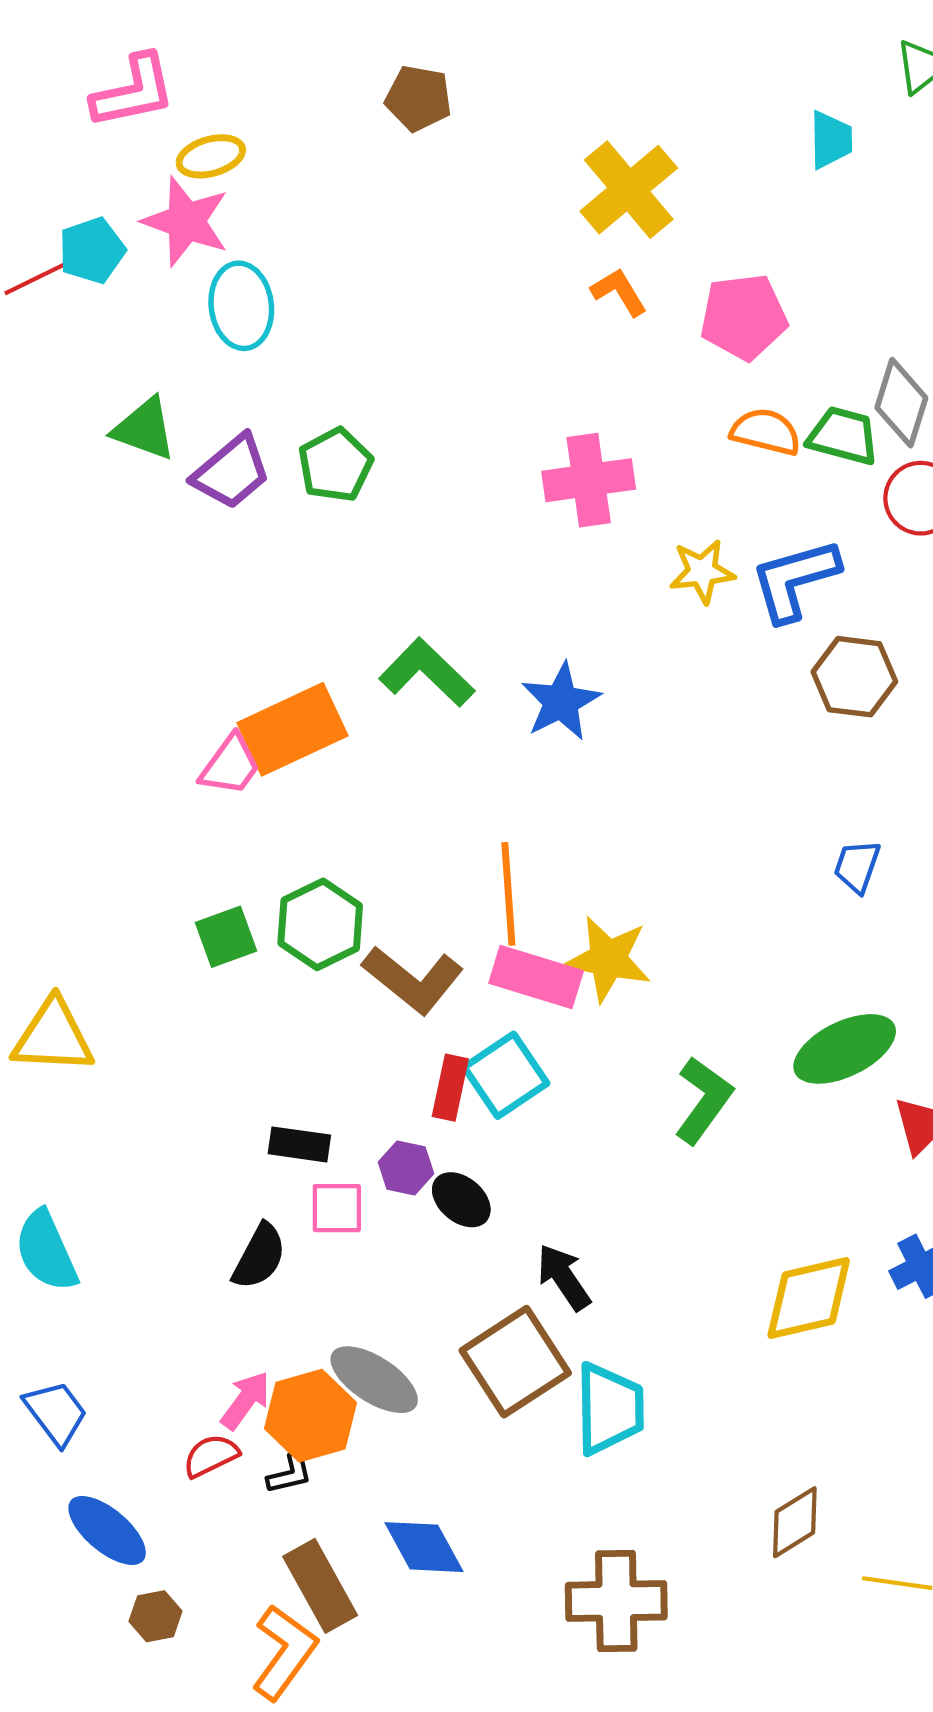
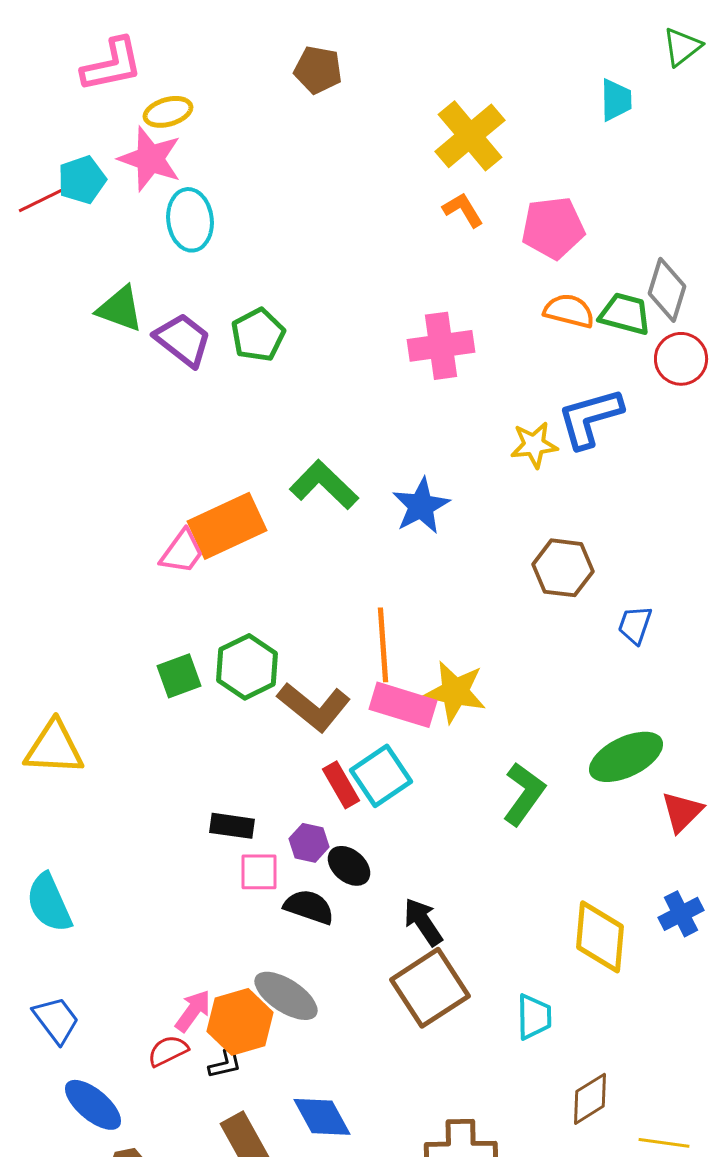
purple trapezoid: (232, 472) -> (183, 340), turned -102
yellow star: (702, 572) -> (534, 445), moved
brown hexagon: (854, 677) -> (563, 568), moved
red rectangle: (450, 1088) -> (341, 785), turned -42
black semicircle: (259, 1256) -> (309, 907), moved, turned -99
yellow diamond: (809, 1298) -> (600, 937), turned -72
brown square: (515, 1362) -> (430, 988), moved
cyan trapezoid: (609, 1409) -> (534, 1017), moved, size x0.7

